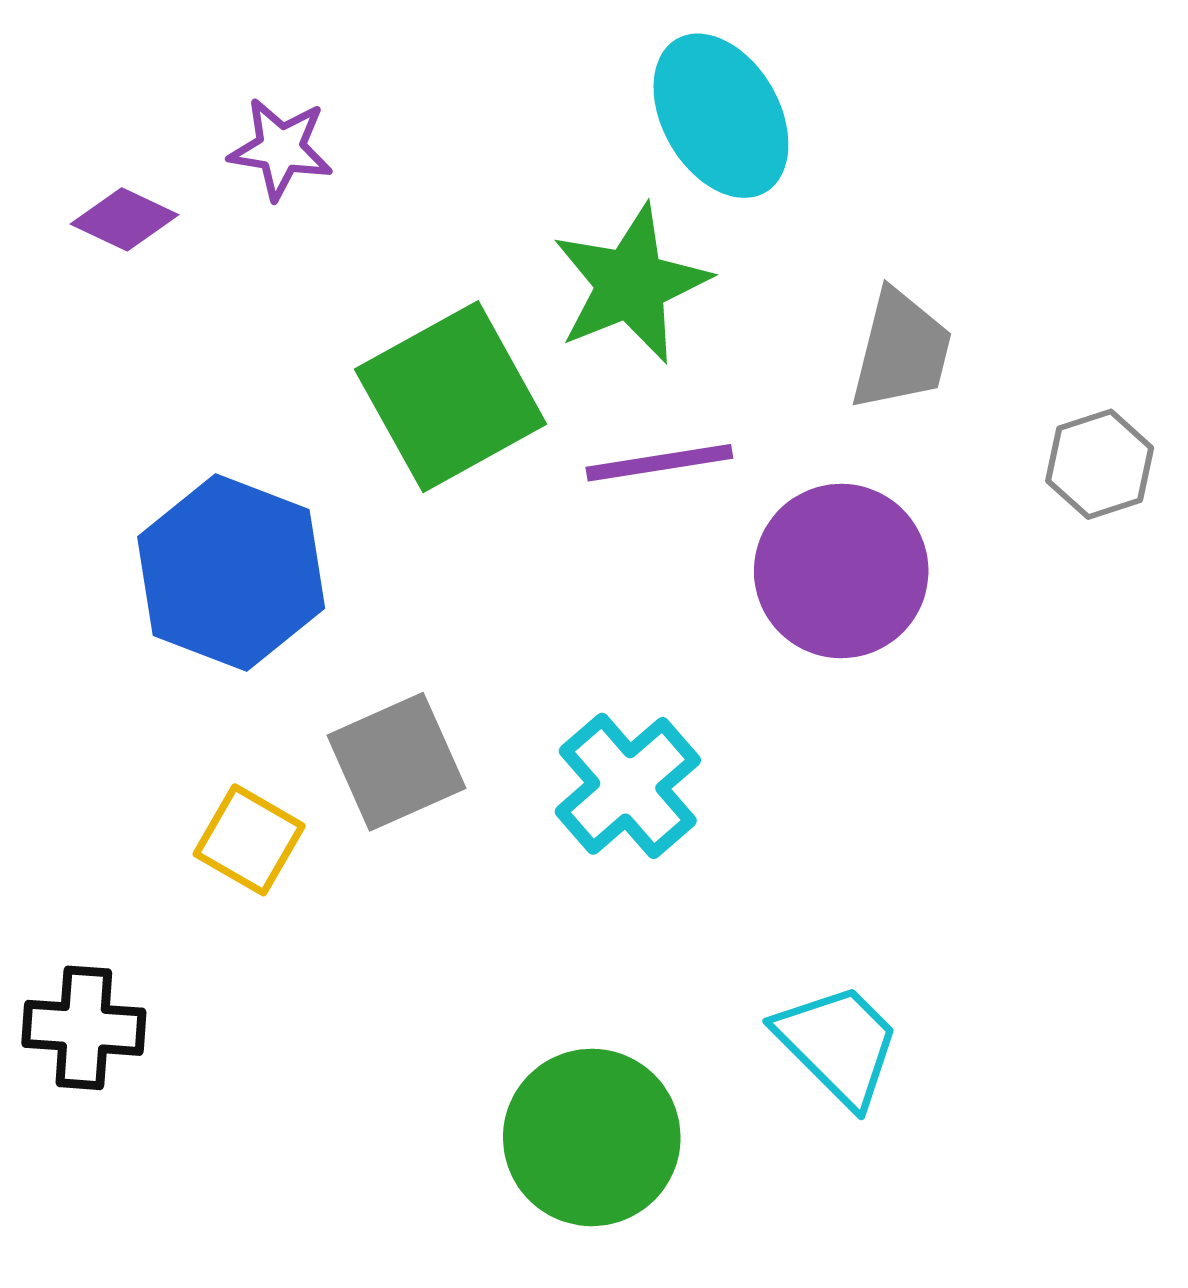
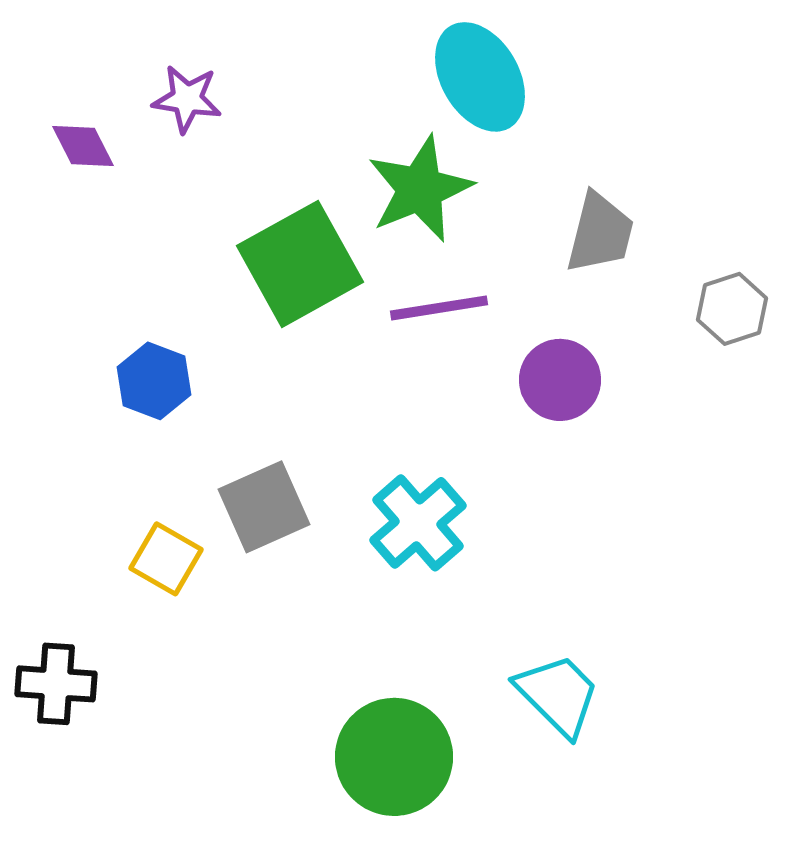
purple diamond: (124, 219) -> (83, 146), turned 38
purple circle: (841, 571) -> (560, 380), size x0.7
blue hexagon: (231, 572) -> (154, 381), size x0.6

